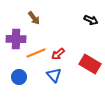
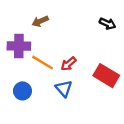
brown arrow: (34, 18) -> (40, 21), turned 104
orange line: (36, 53) -> (43, 63), turned 54

